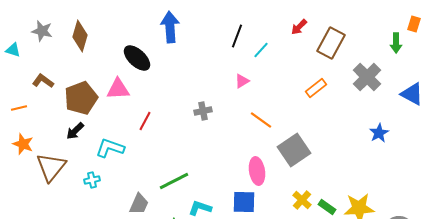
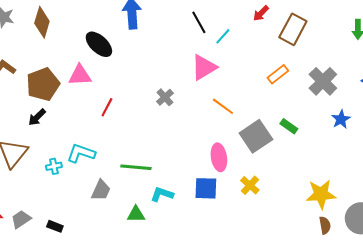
black line: (237, 36) -> (199, 22), turned -50
gray cross: (367, 77) -> (323, 81), moved
pink triangle: (242, 81) -> (204, 67), size x1.8
gray cross: (203, 111) -> (165, 97), turned -30
cyan L-shape: (110, 148) -> (81, 153), moved
green line: (174, 181) -> (136, 167), turned 32
yellow cross: (302, 200) -> (250, 185), moved
green rectangle: (327, 207) -> (289, 126), moved

